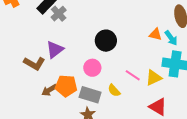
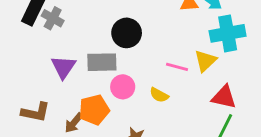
brown L-shape: (34, 63) -> (36, 112), moved
pink circle: (92, 68) -> (123, 87), moved
gray rectangle: (90, 95) -> (102, 62), moved

